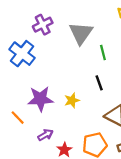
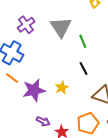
orange line: (18, 118) -> (12, 78), moved
purple arrow: (45, 135) -> (43, 121), turned 64

